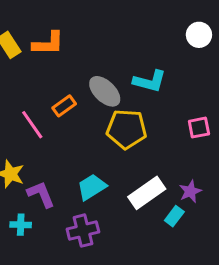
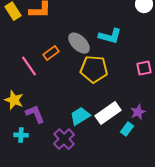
cyan trapezoid: (92, 187) -> (80, 116), moved
purple cross: (83, 231) -> (64, 139), turned -30

